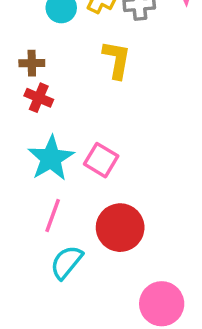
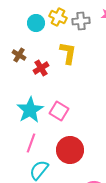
brown cross: (32, 63) -> (19, 55), turned 32
red cross: (39, 98) -> (41, 68), moved, turned 35

